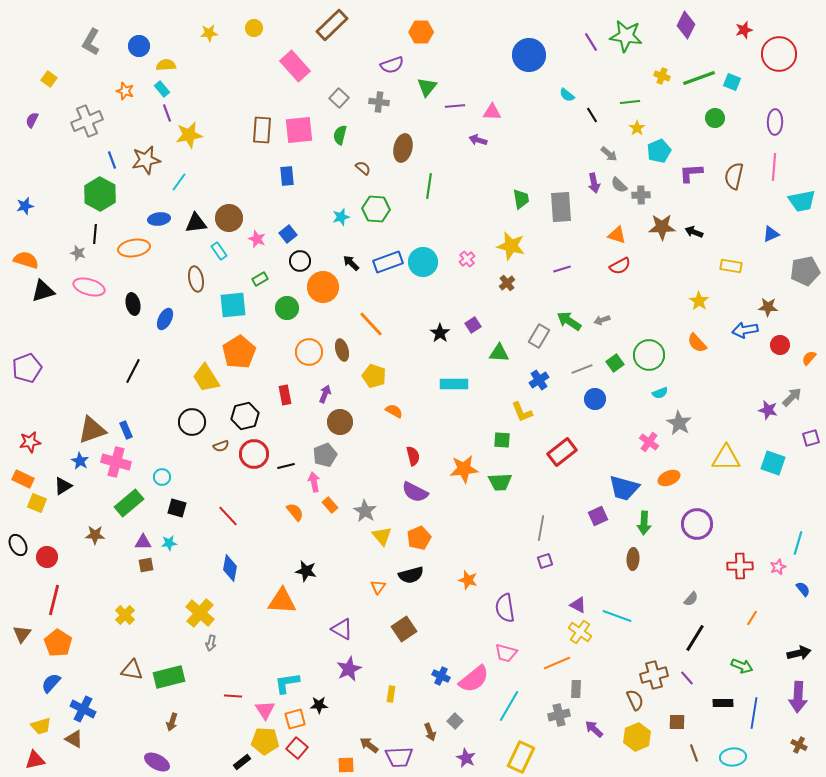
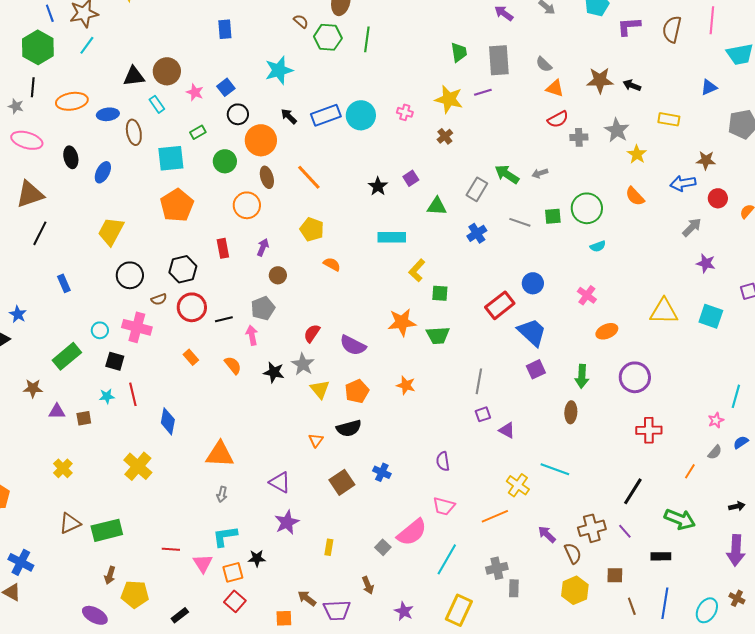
cyan line: (179, 182) -> (87, 45), moved
purple arrow: (594, 183) -> (504, 13), moved, turned 138
gray semicircle: (619, 185) -> (544, 64), moved
gray cross: (641, 195) -> (579, 137), moved
green hexagon: (376, 209) -> (328, 37), moved
cyan star: (341, 217) -> (279, 70), size x1.6
blue ellipse: (159, 219) -> (108, 114), moved
pink cross: (467, 259) -> (405, 112), turned -35
purple line: (562, 269) -> (483, 92), moved
brown ellipse: (342, 350) -> (267, 177), moved
green square: (615, 363) -> (553, 216), turned 30
gray line: (582, 369) -> (520, 222), turned 40
black line: (133, 371) -> (40, 233), moved
yellow trapezoid: (206, 378) -> (111, 231), moved, turned 60
gray arrow: (792, 397) -> (692, 227), moved
blue circle: (595, 399) -> (533, 283), moved
yellow L-shape: (522, 412) -> (417, 270), moved, turned 65
brown circle: (340, 422) -> (278, 275), size x0.7
gray star: (679, 423) -> (617, 130), moved
brown triangle: (92, 430) -> (30, 194), moved
red semicircle: (413, 456) -> (312, 333), moved, turned -132
pink cross: (116, 462) -> (137, 327), moved
blue trapezoid: (624, 488) -> (532, 332), moved, turned -152
orange rectangle: (330, 505) -> (191, 357), moved
red line: (228, 516) -> (133, 394), moved, turned 30
purple triangle: (143, 542) -> (57, 411), moved
red cross: (740, 566) -> (649, 430), moved
black star: (306, 571) -> (274, 372), moved
orange star: (468, 580) -> (406, 385), moved
blue semicircle: (803, 589) -> (741, 442), turned -84
gray semicircle: (691, 599) -> (715, 452), moved
purple triangle: (578, 605) -> (507, 430), moved
purple semicircle: (505, 608) -> (443, 461), size x0.7
gray arrow: (211, 643) -> (222, 494), moved
black arrow: (799, 653) -> (737, 506), size x0.7
green arrow: (742, 666) -> (680, 519), size x1.4
brown triangle: (132, 670) -> (70, 523), turned -35
blue cross: (441, 676) -> (382, 472), moved
gray rectangle: (576, 689) -> (514, 588), moved
blue line: (754, 713) -> (665, 603), moved
gray square: (455, 721) -> (383, 547), moved
purple arrow: (594, 729) -> (547, 534), moved
yellow pentagon: (265, 741) -> (135, 594), moved
cyan ellipse: (733, 757) -> (707, 610), moved, turned -55

